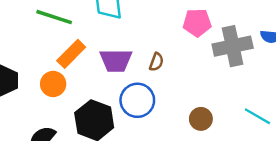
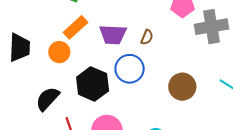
brown circle: (201, 119) -> (182, 87), size x1.4

